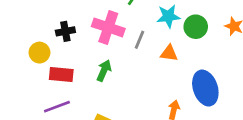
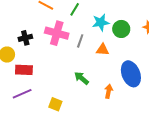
green arrow: (104, 71) -> (81, 78), moved, turned -70

